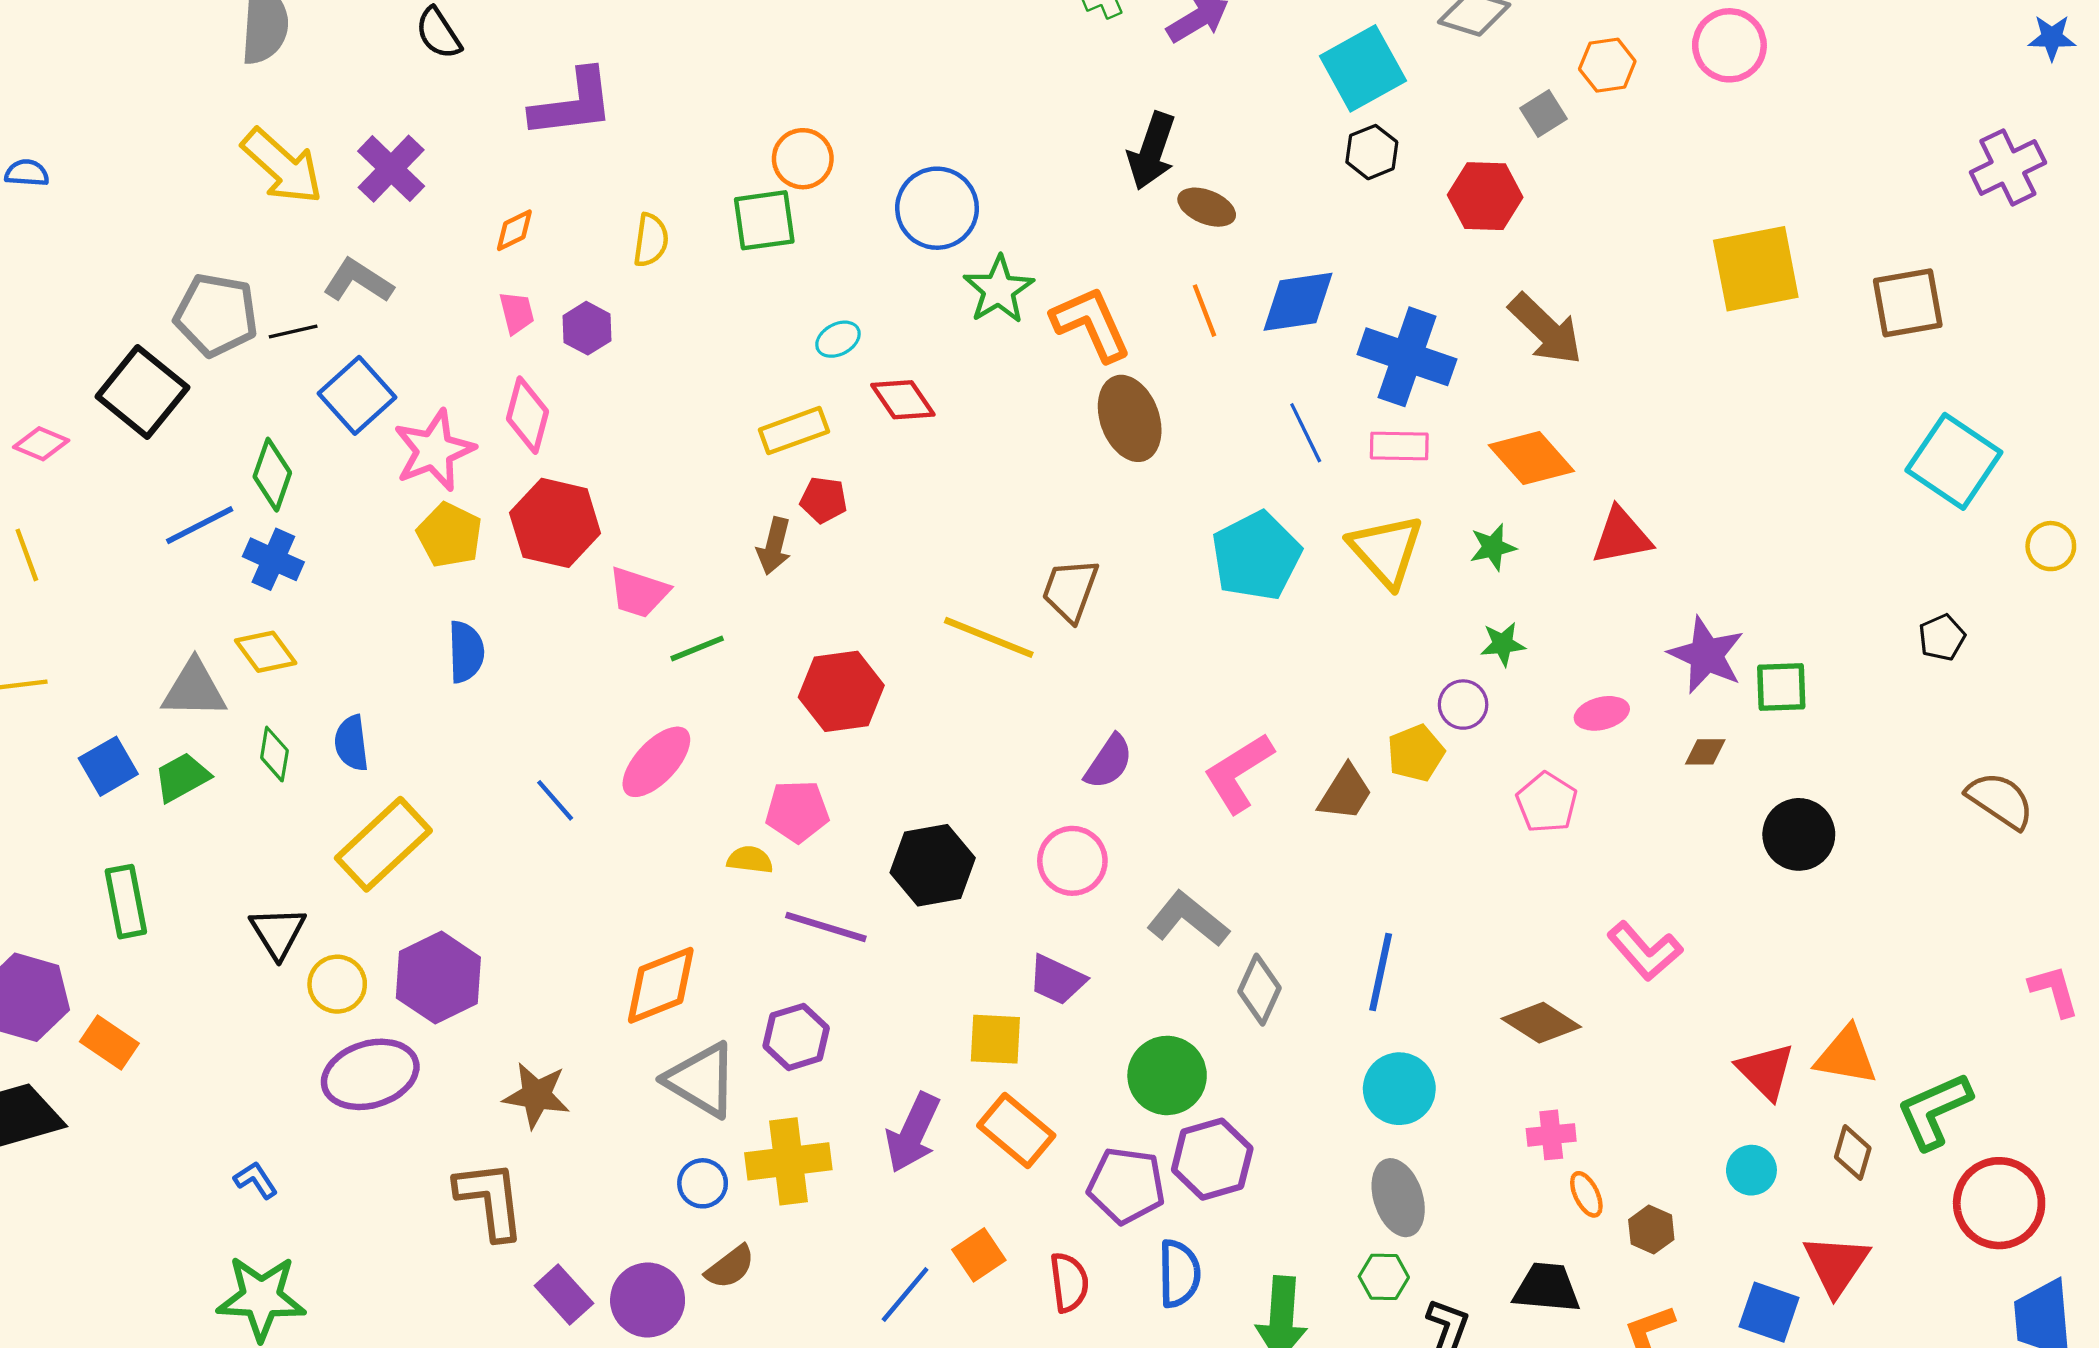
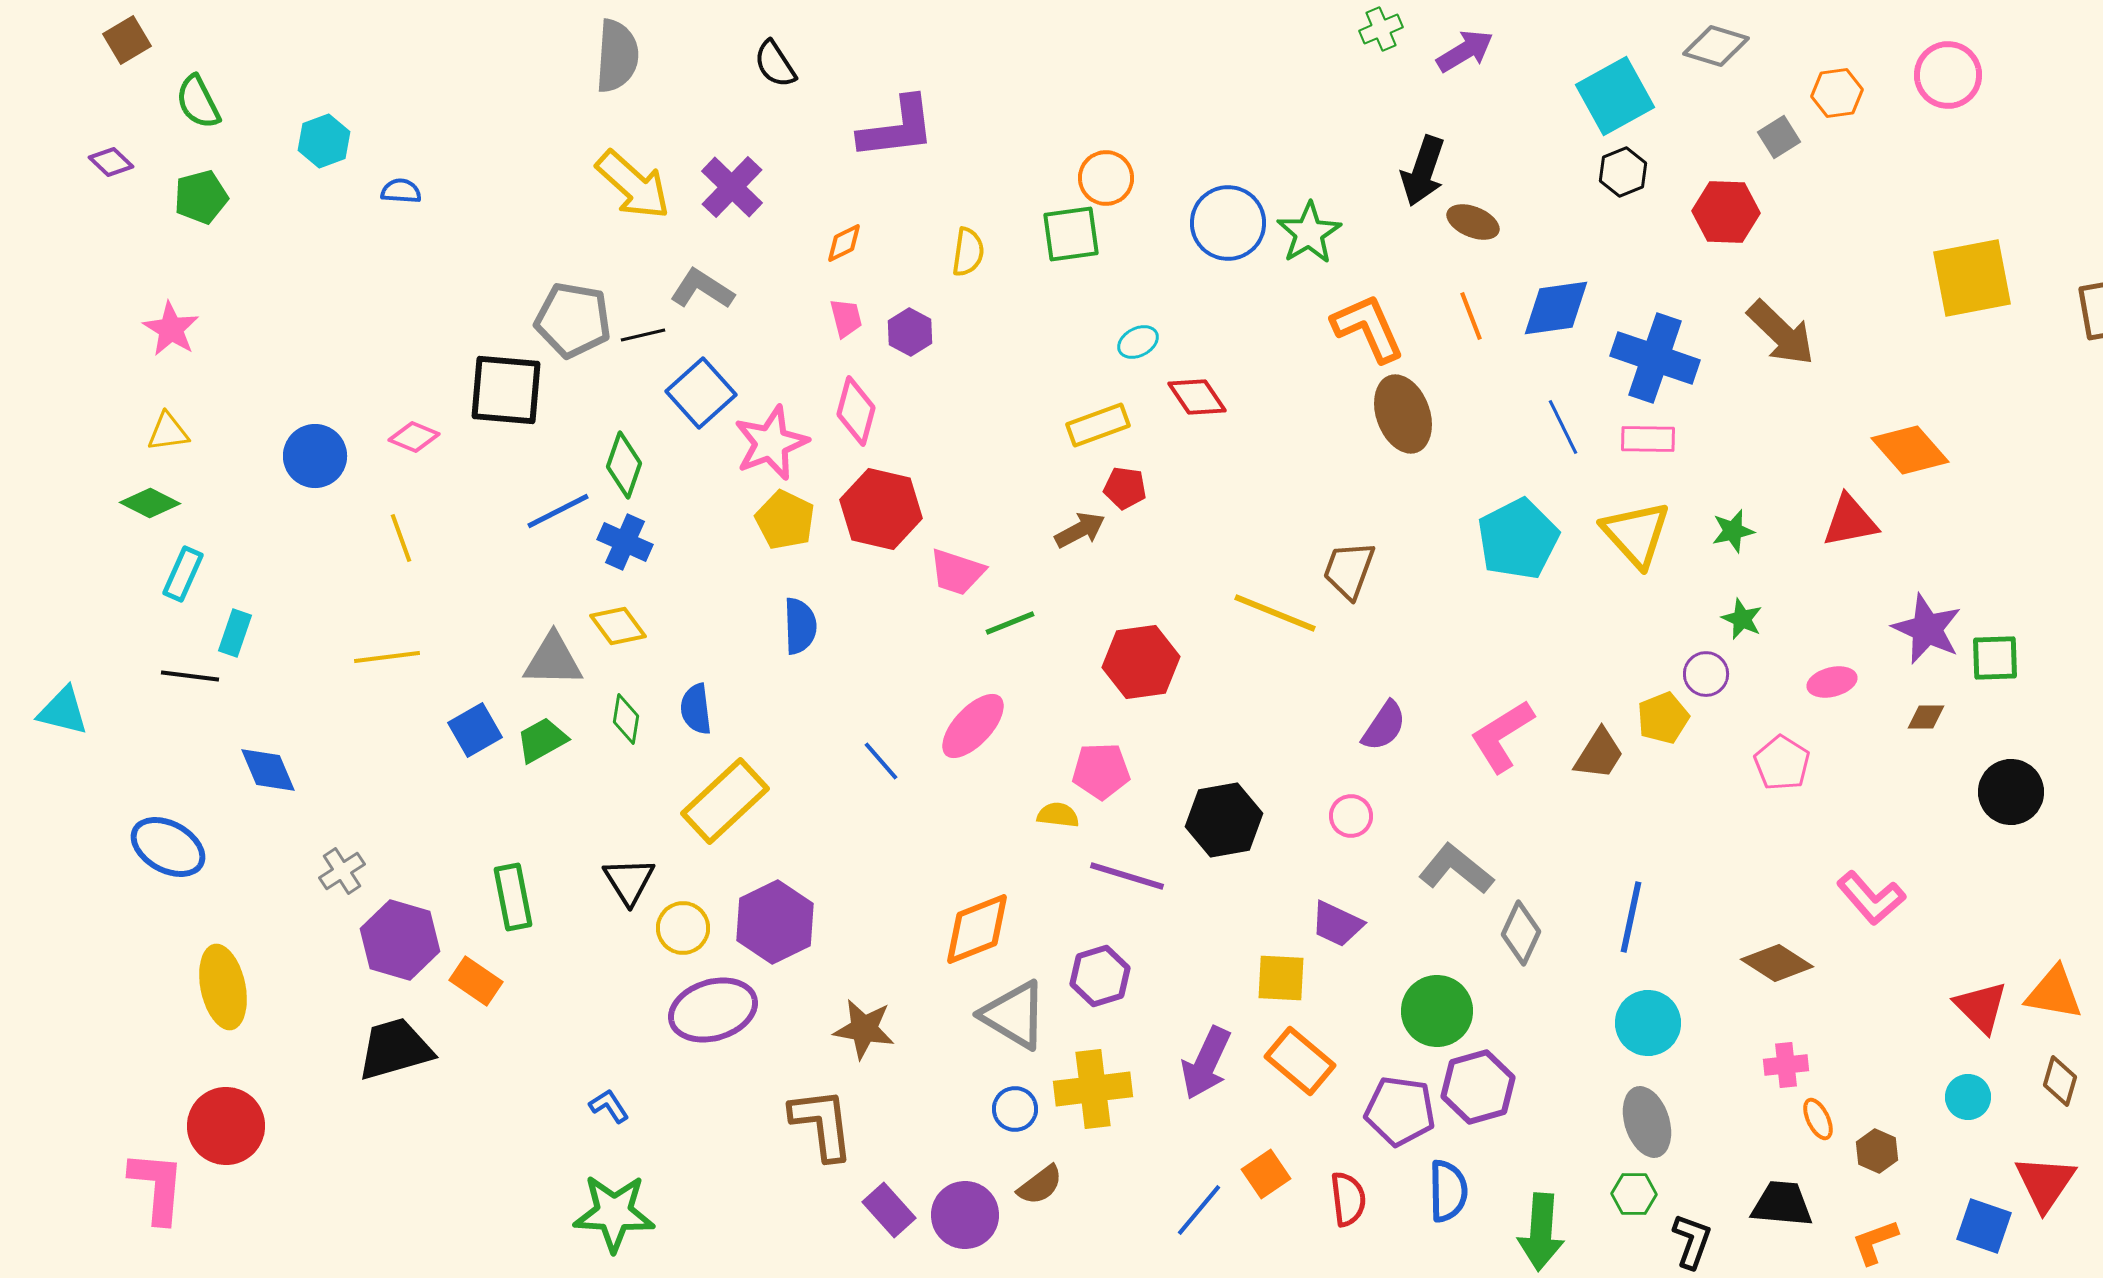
green star: (999, 290) -> (1309, 233), moved
black square: (142, 392) -> (506, 390), turned -34
orange diamond: (1531, 458) -> (1910, 450), moved
brown arrow: (774, 546) -> (1080, 530), turned -132
green star: (1503, 644) -> (1742, 619), turned 30
pink circle: (1072, 861) -> (1351, 816), size x0.7
green rectangle: (126, 902) -> (513, 897), moved

